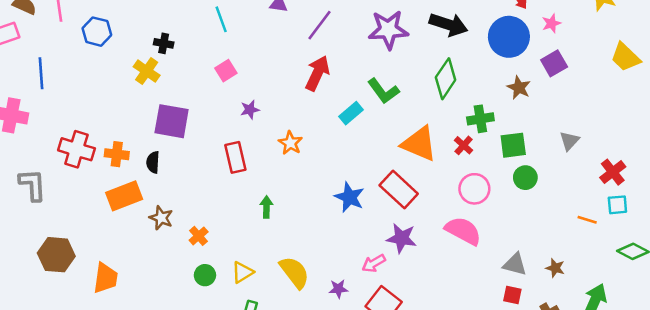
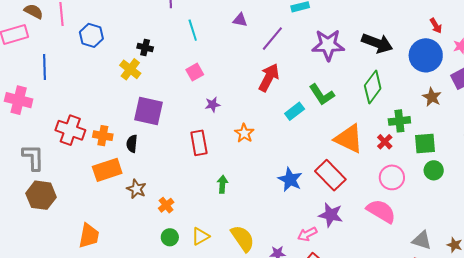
brown hexagon: (56, 255) -> (41, 195), moved

